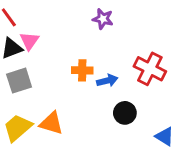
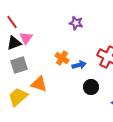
orange cross: (82, 70) -> (62, 58), turned 32
orange triangle: (51, 123) -> (39, 84), moved

